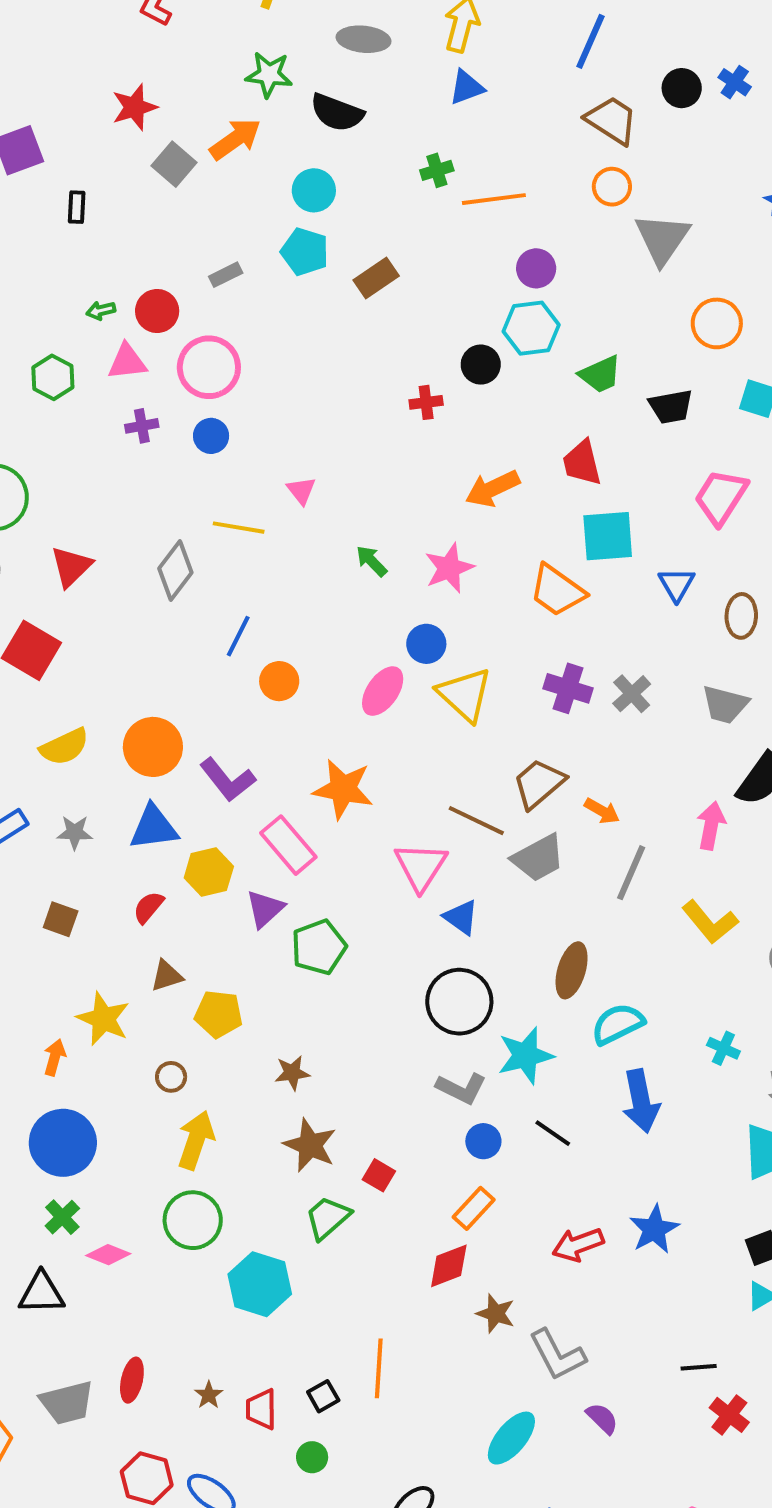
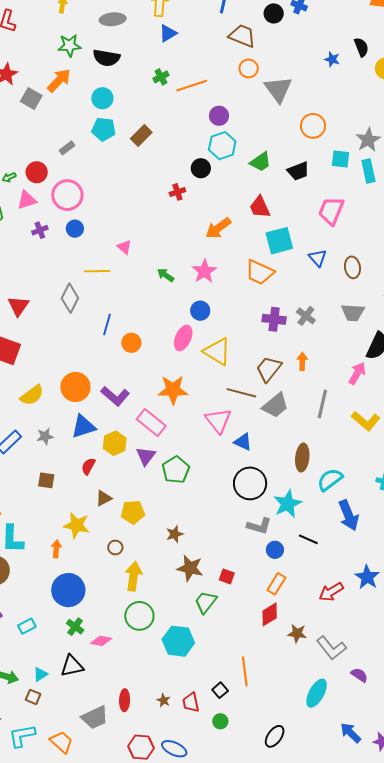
yellow triangle: (465, 695) -> (217, 352), moved
orange arrow: (602, 811) -> (302, 361), moved, turned -108
pink arrow: (711, 826) -> (357, 373), turned 30

